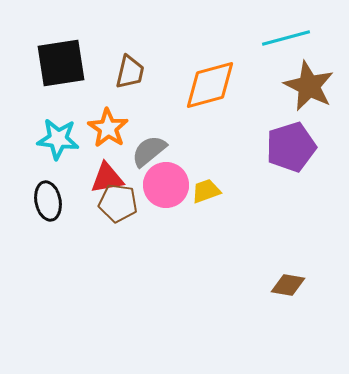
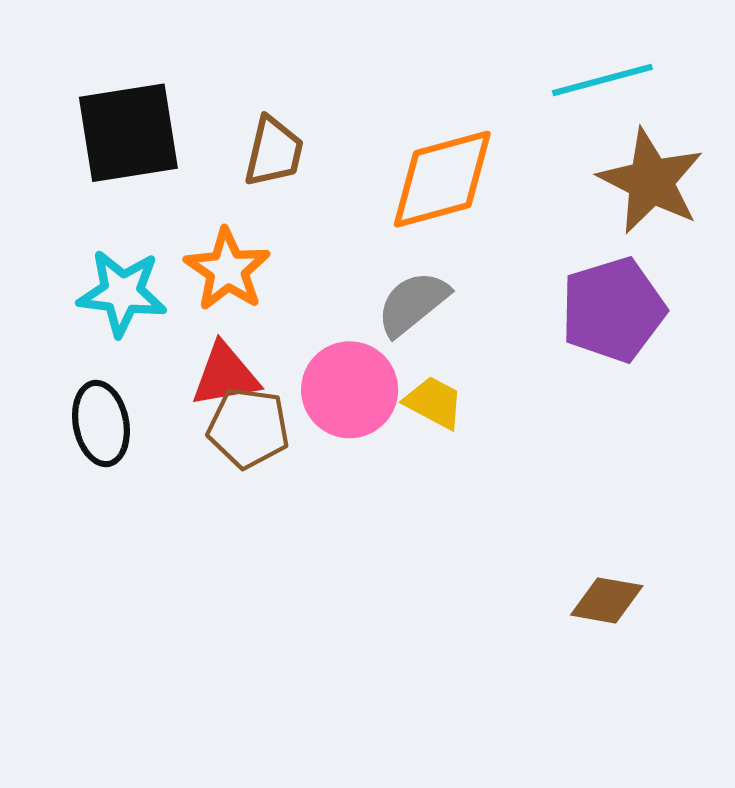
gray semicircle: (149, 151) -> (413, 303), moved
yellow trapezoid: (206, 191) -> (434, 402), turned 48

